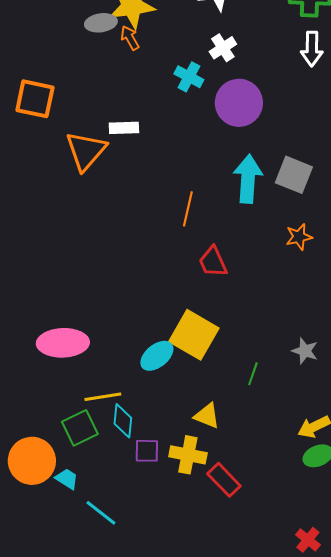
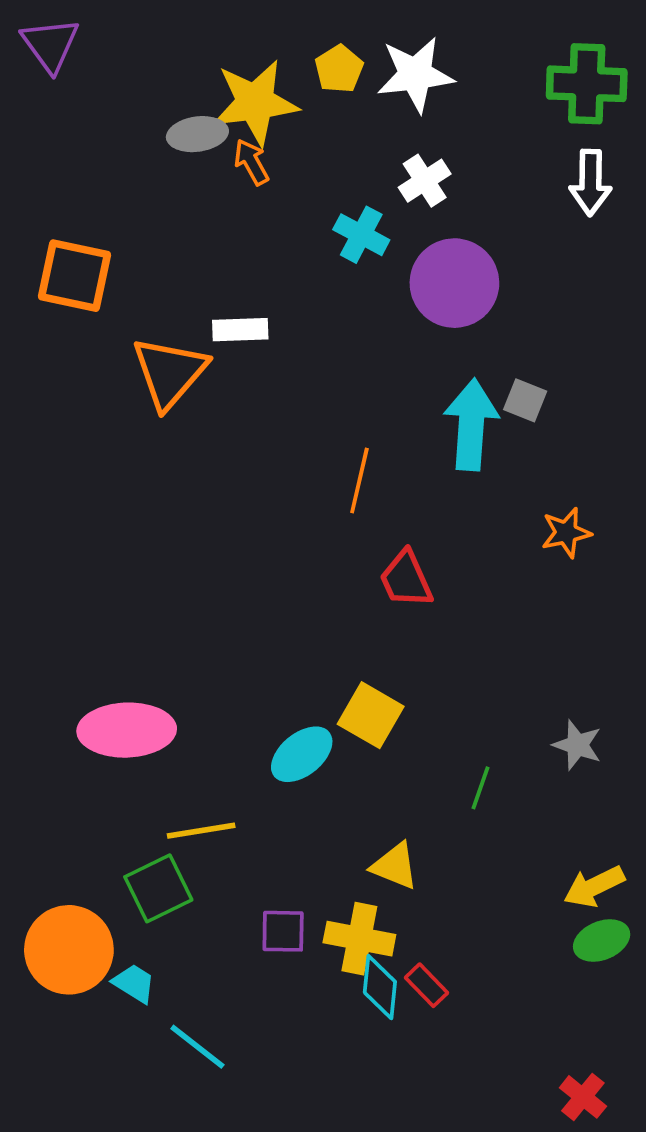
gray square: (294, 175) -> (525, 400), moved, size x0.6
yellow square: (194, 335) -> (371, 715), size x0.7
cyan diamond: (123, 421) -> (380, 987), moved
red rectangle: (224, 480) -> (426, 985), size x0.7

